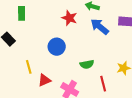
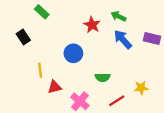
green rectangle: (22, 13) -> (42, 12), turned -56
red line: (103, 84) -> (117, 101), turned 63

